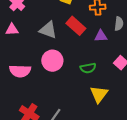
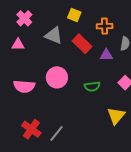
gray triangle: (48, 30) -> (54, 36), moved
yellow triangle: (99, 94) -> (116, 116), moved

